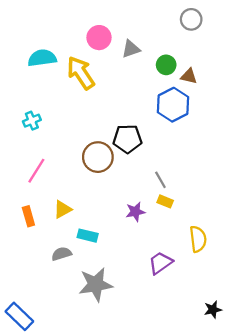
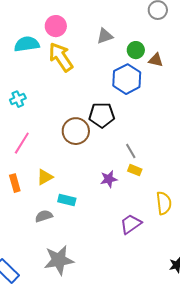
pink circle: (99, 38) -> (56, 26), moved
blue hexagon: (173, 105) -> (127, 79), moved
gray star: (96, 284) -> (59, 260), moved

